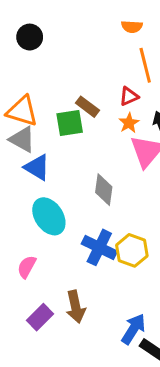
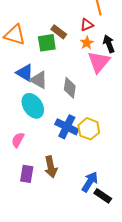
gray triangle: (22, 139) -> (39, 80), moved
purple rectangle: (40, 317) -> (27, 174), turned -36

